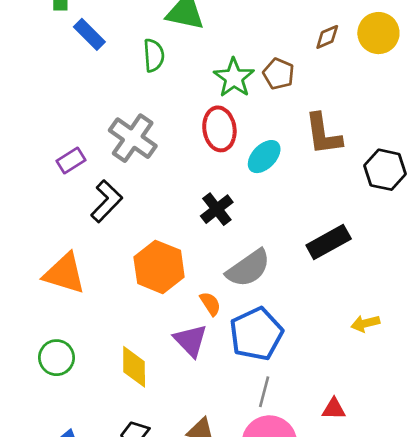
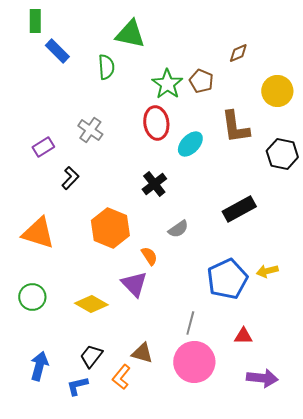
yellow circle: (378, 33) -> (277, 91), moved
gray cross: (133, 138) -> (90, 130), size x0.7
black L-shape: (106, 201) -> (70, 178), size x0.7
gray semicircle: (248, 268) -> (178, 229), size x0.6
blue pentagon: (256, 334) -> (227, 279), moved
yellow diamond: (134, 367) -> (91, 304), turned -60

